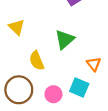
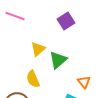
yellow triangle: (17, 27) -> (38, 49), moved, turned 35

